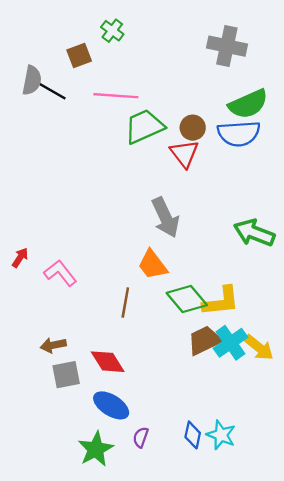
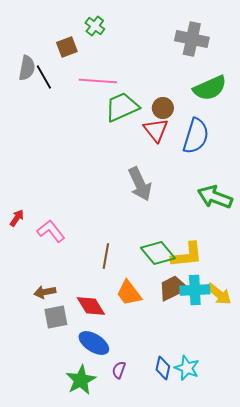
black line: (52, 91) -> (44, 77), turned 30
blue semicircle: (239, 134) -> (196, 136), moved, turned -69
orange trapezoid: (152, 265) -> (129, 293), moved
cyan cross: (231, 343) -> (195, 290), turned 32

